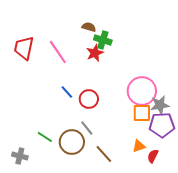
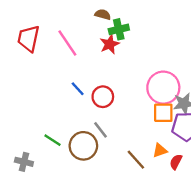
green cross: (103, 40) -> (119, 29), turned -30
brown line: (104, 154) -> (136, 160), moved

